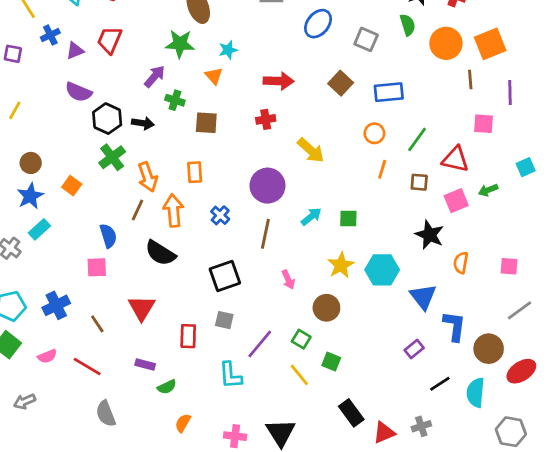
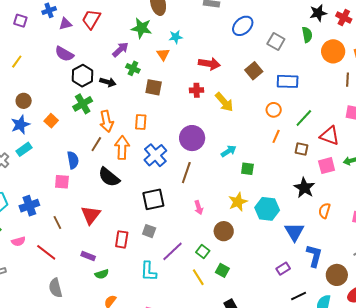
yellow arrow: (311, 150) -> (224, 102), moved
blue cross: (220, 215) -> (155, 155), size x1.6
cyan arrow: (311, 217) -> (229, 151), moved

